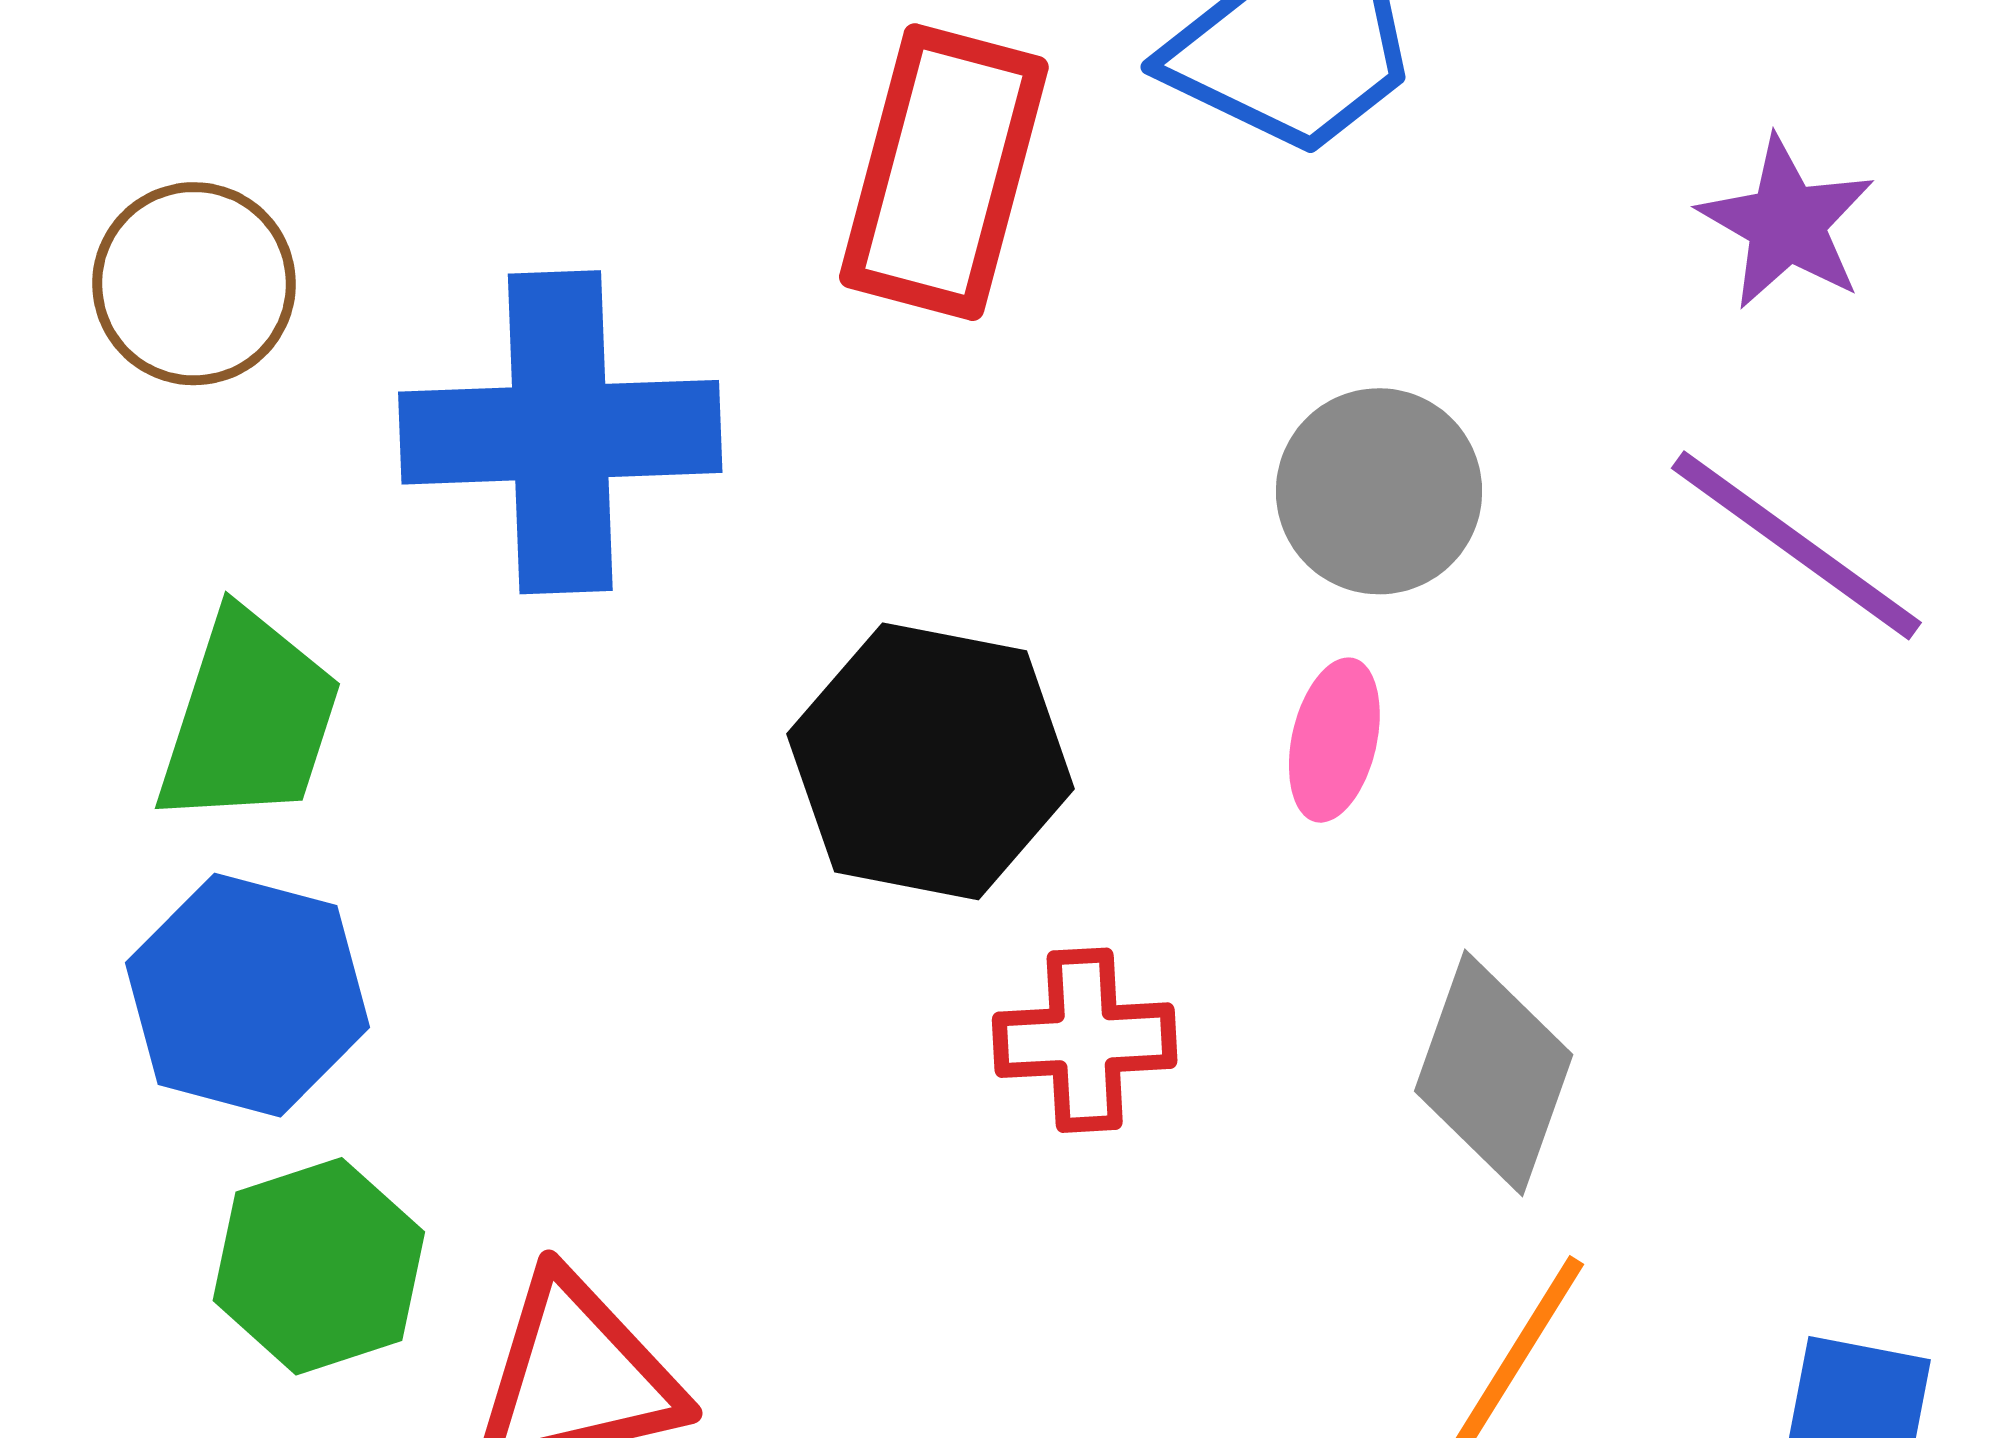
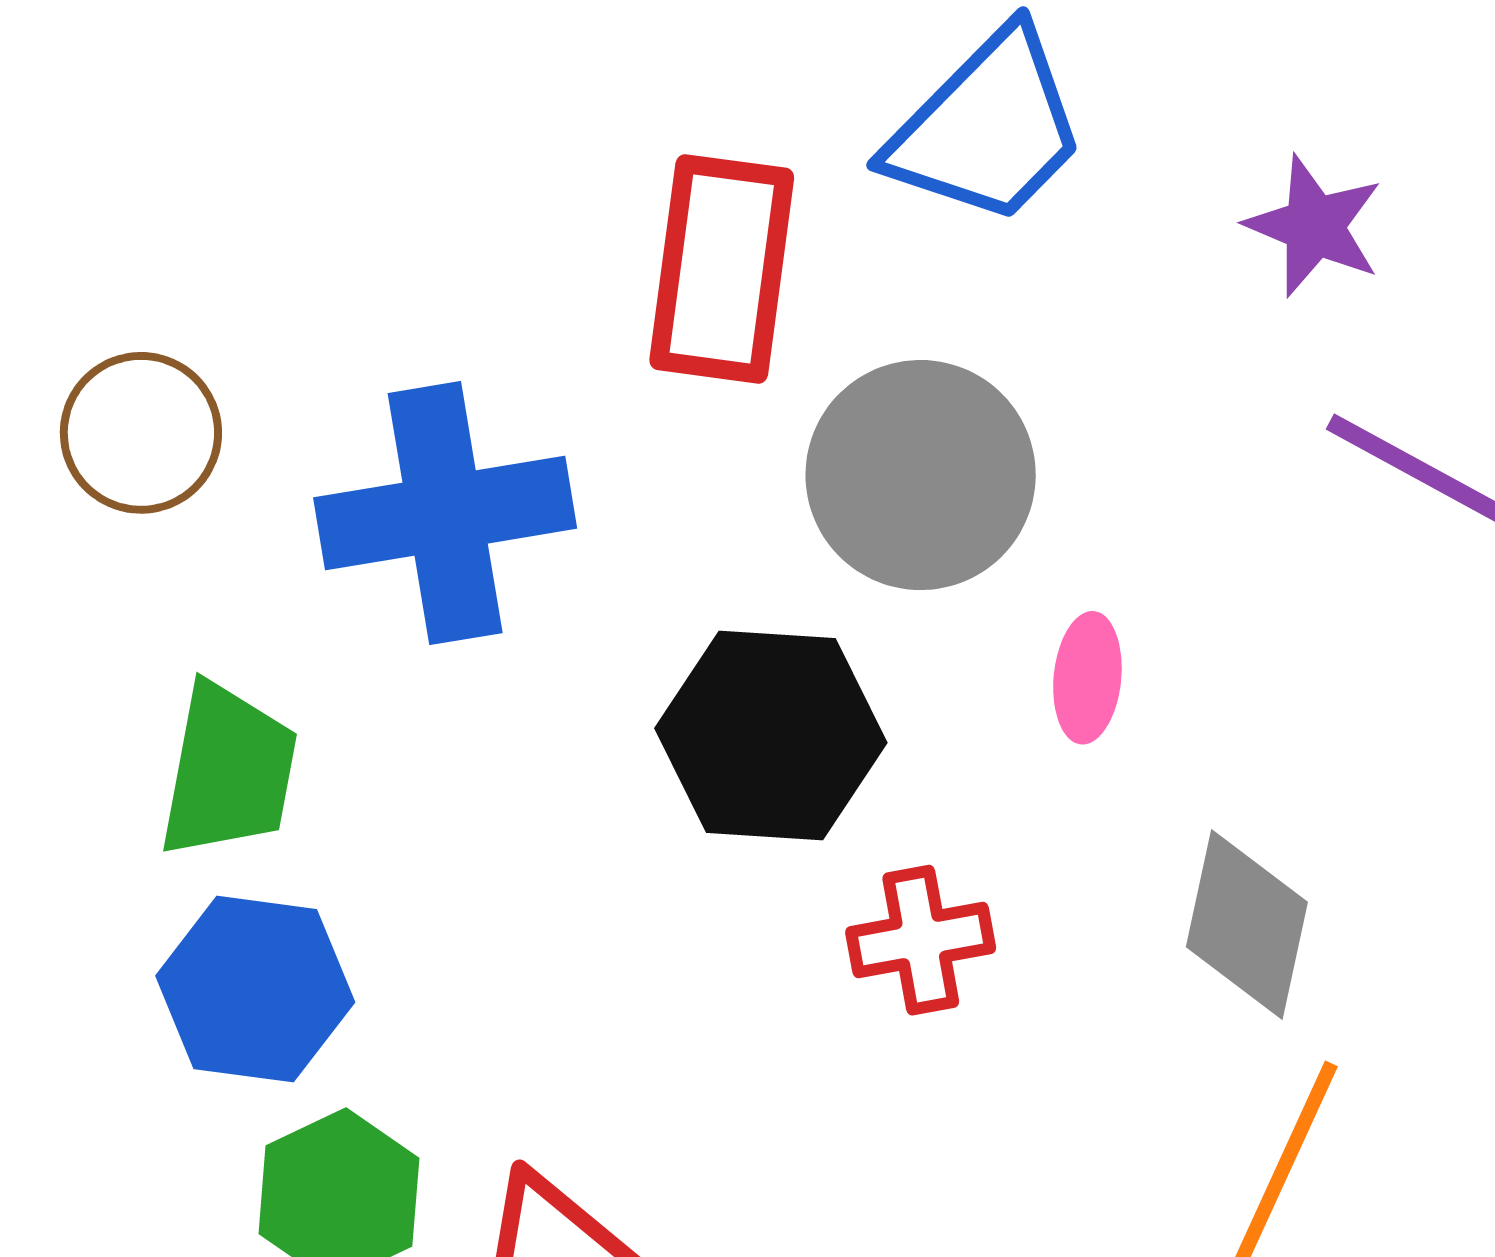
purple star: (1787, 223) -> (1314, 226), moved
gray circle: (1379, 491) -> (921, 475), moved, size x1.4

